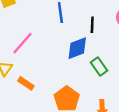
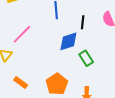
orange rectangle: (26, 83) -> (21, 83), moved

